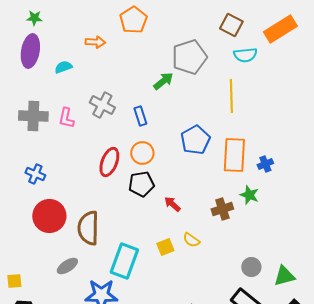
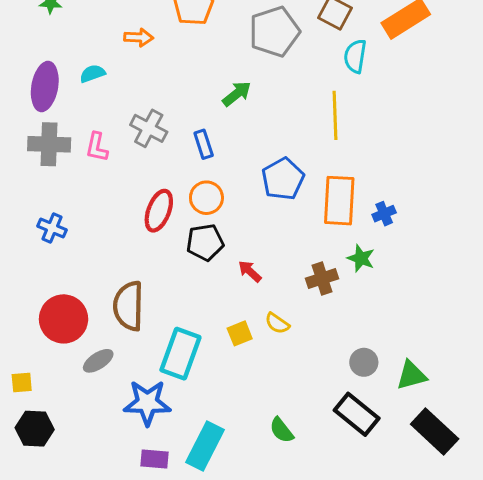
purple ellipse: (30, 51) -> (45, 87), moved
cyan semicircle: (245, 55) -> (355, 56), turned 105
gray pentagon: (189, 57) -> (274, 32), moved
red circle: (49, 216) -> (64, 319), moved

